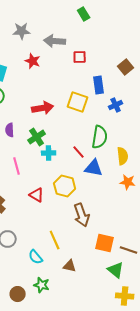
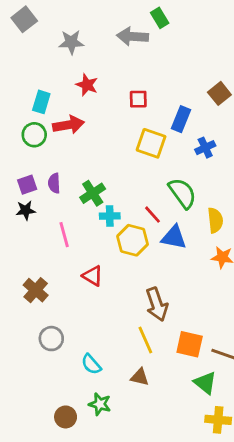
gray arrow: (55, 41) -> (133, 36), moved
red square: (80, 57) -> (138, 99), moved
blue rectangle: (99, 85) -> (181, 119), turned 30
red arrow: (43, 108) -> (68, 125), moved
green semicircle: (100, 137) -> (182, 193), turned -45
yellow hexagon: (65, 186) -> (133, 240), moved
yellow line: (55, 240) -> (145, 340), moved

